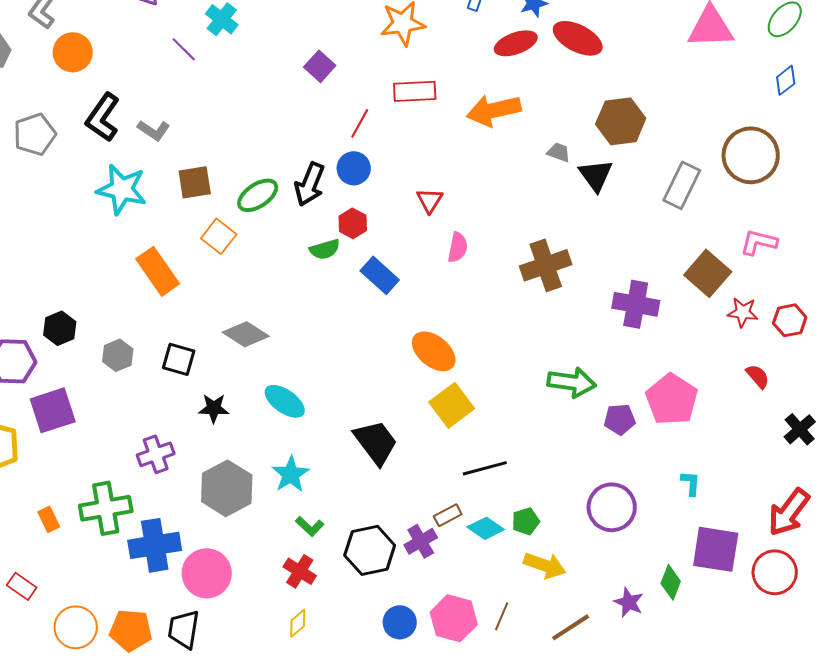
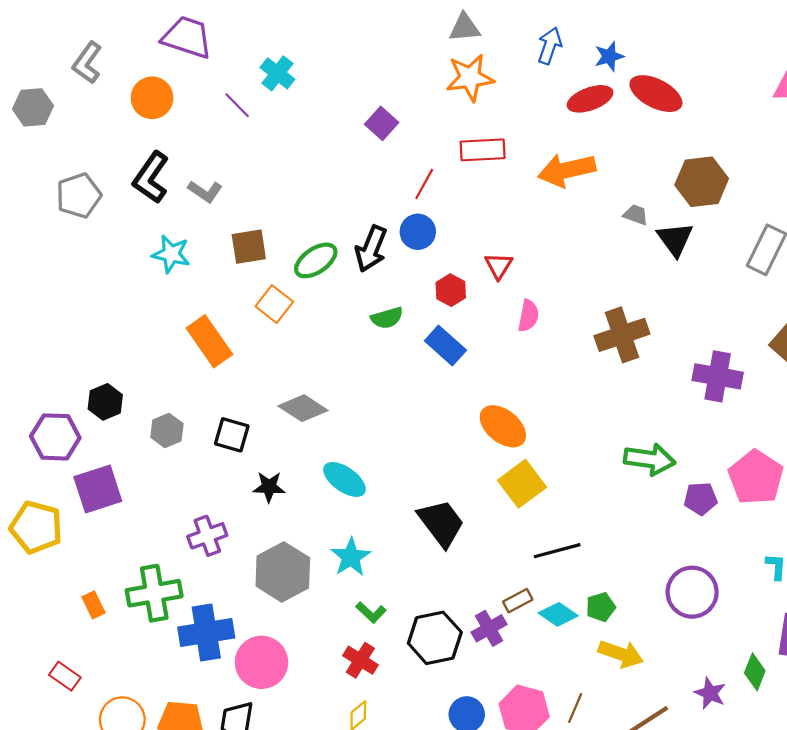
orange circle: (73, 52) -> (152, 98), moved
cyan star: (122, 189) -> (171, 254), size x0.7
red hexagon: (353, 223) -> (451, 290), moved

